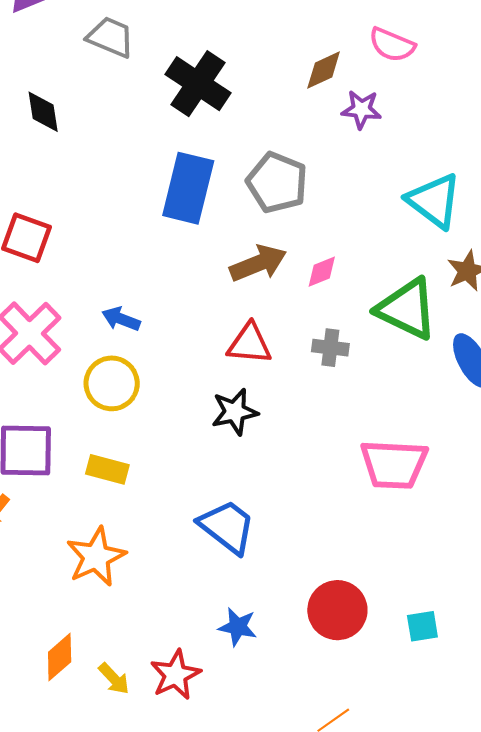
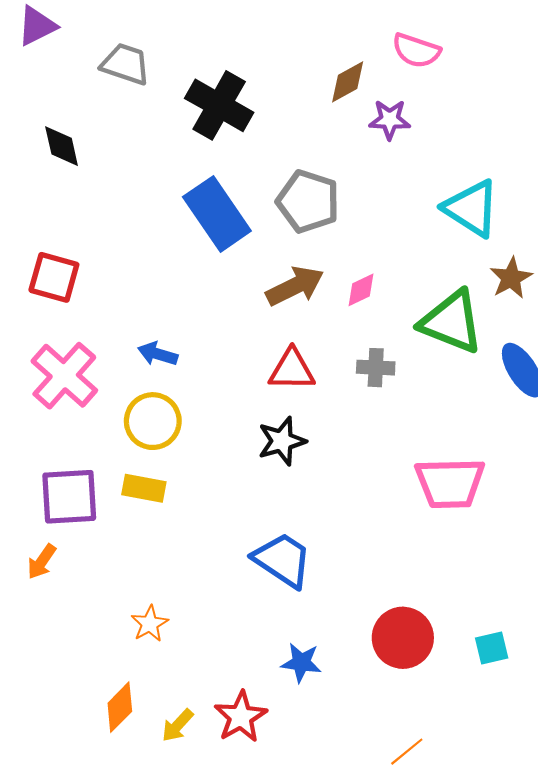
blue rectangle: (188, 188) -> (217, 214), turned -44
yellow rectangle: (107, 469) -> (144, 488), moved
orange star: (96, 557) -> (150, 624), moved, size x0.6
yellow arrow: (114, 679) -> (178, 725), turned 90

